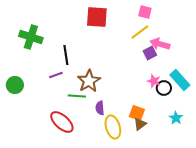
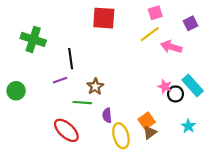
pink square: (145, 12) -> (155, 13), turned -32
purple square: (150, 53) -> (190, 23), moved
brown star: (89, 81) -> (95, 86), size x0.7
orange square: (137, 113) -> (147, 121), turned 35

